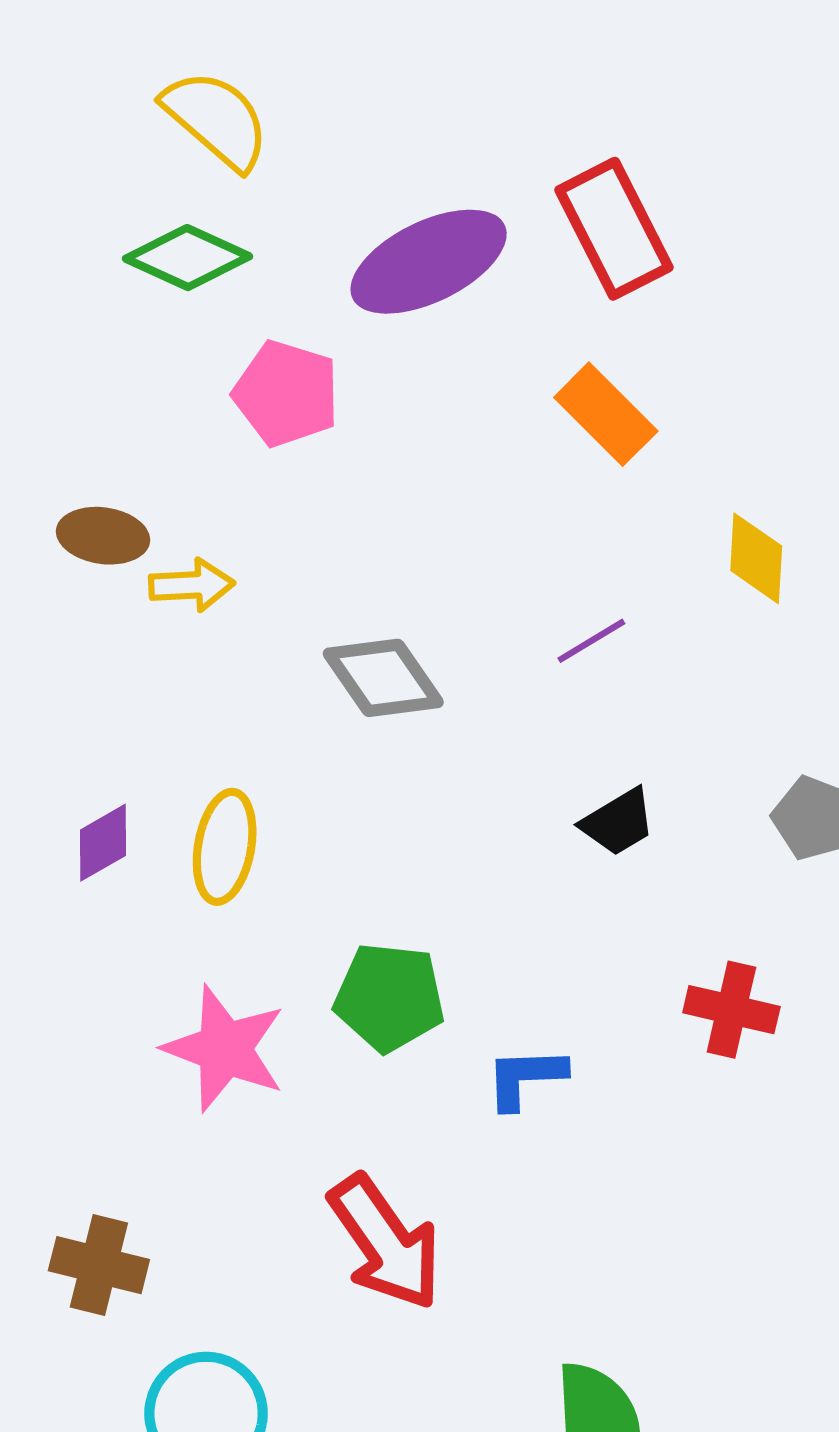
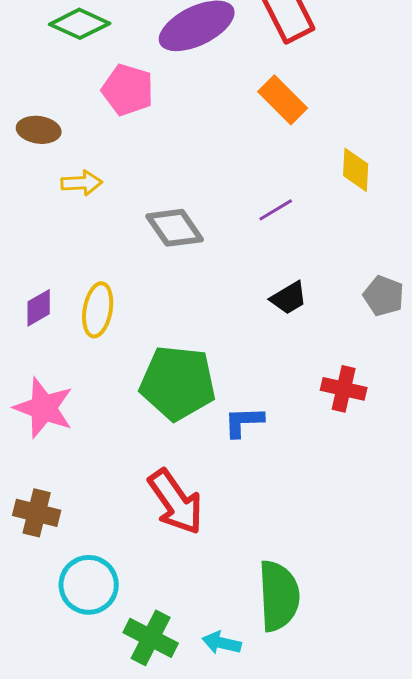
brown ellipse: (103, 536) -> (39, 130), moved
green pentagon: (389, 997) -> (178, 383), size x1.4
pink star: (225, 1049) -> (44, 408), moved

